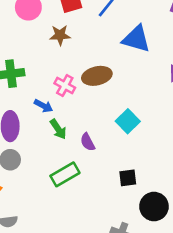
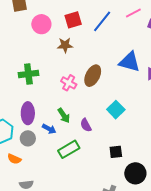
blue triangle: (136, 39) -> (130, 62), moved
brown ellipse: (97, 76) -> (93, 76), turned -50
blue arrow: (44, 106) -> (49, 129), moved

